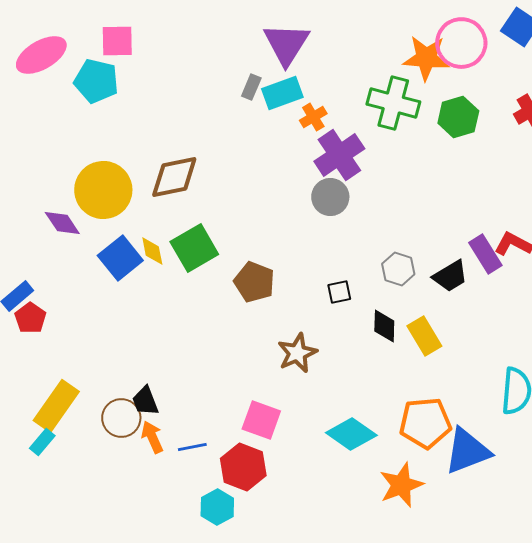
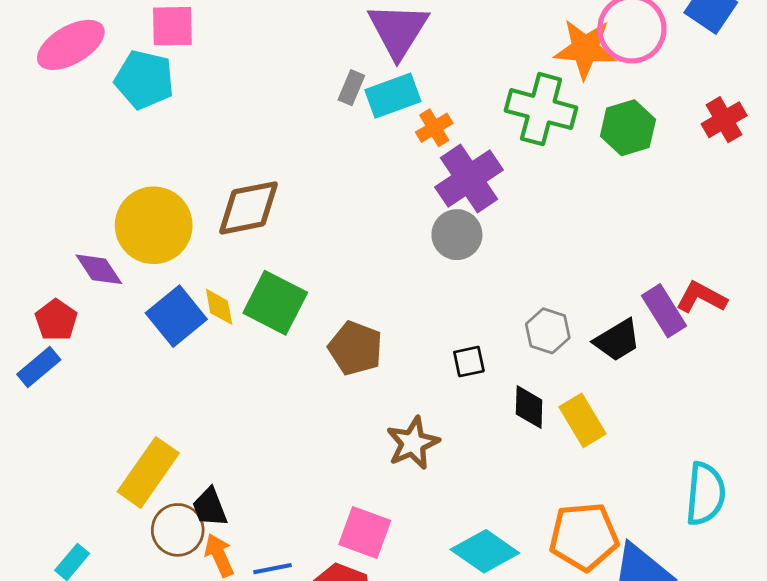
green square: (194, 248) -> (275, 303), turned -33
red pentagon: (30, 318) -> (56, 320), moved
yellow rectangle: (56, 406) -> (148, 472), moved

